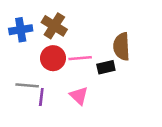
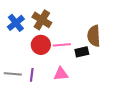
blue cross: (21, 30) -> (16, 23), turned -30
gray line: (27, 85) -> (13, 74), moved
pink triangle: (79, 96) -> (61, 74), turned -49

